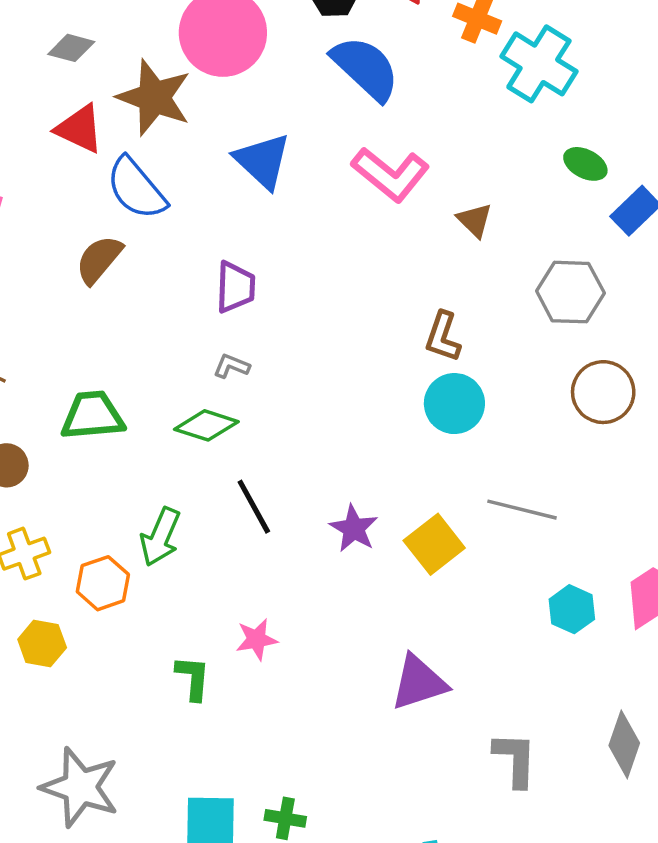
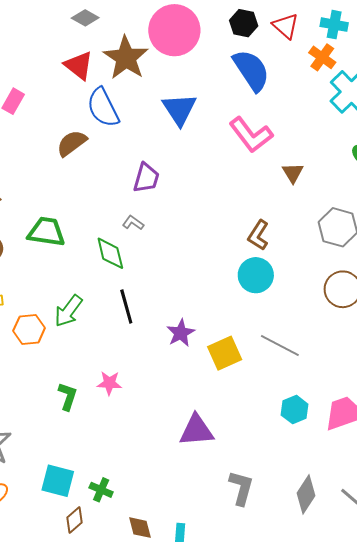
green diamond: (206, 425) -> (110, 253), turned 45

